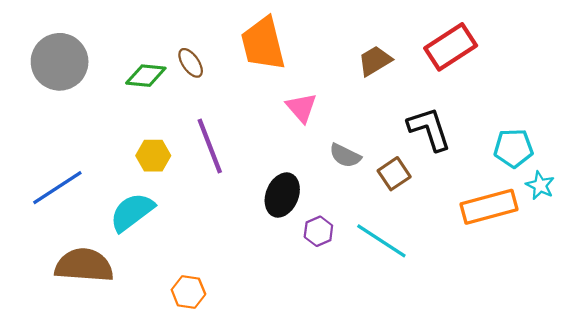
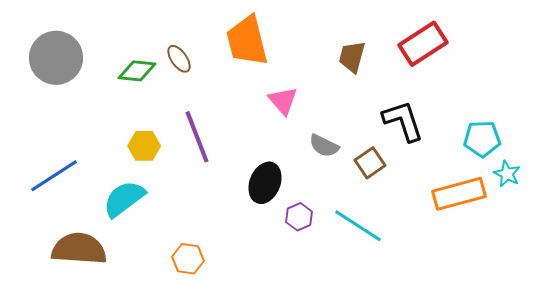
brown trapezoid: (375, 61) -> (352, 57), turned -44
orange hexagon: (188, 292) -> (188, 259), moved

